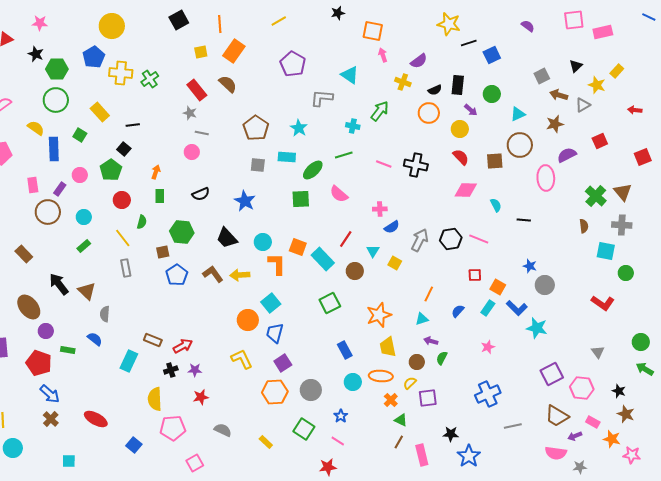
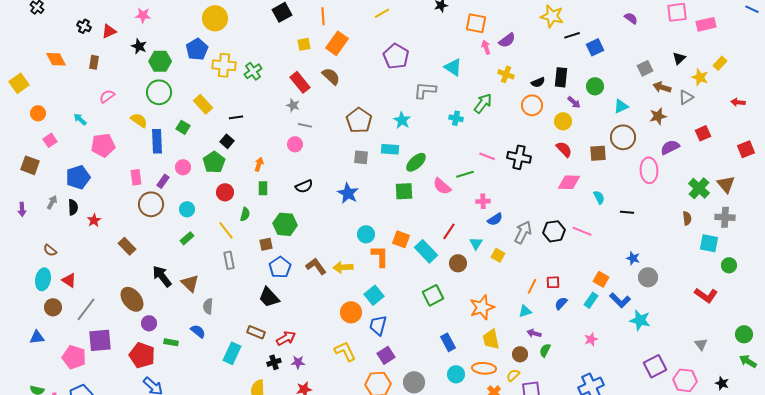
purple semicircle: (419, 61) -> (507, 40), moved
green line: (344, 155) -> (465, 174), moved
black trapezoid: (227, 238) -> (269, 297), moved
red square: (475, 275) -> (553, 282), moved

